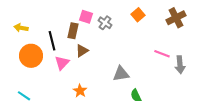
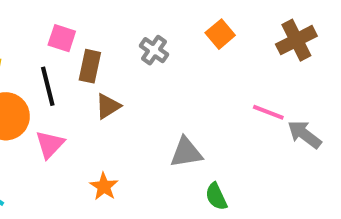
pink square: (86, 17) -> (62, 38), moved
pink triangle: (62, 63) -> (50, 144), moved
gray arrow: (180, 65) -> (304, 134), turned 132

